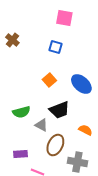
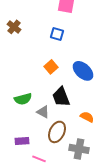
black trapezoid: (59, 110) -> (61, 97), turned 90

